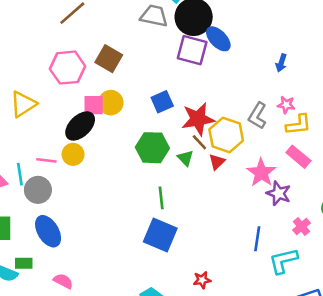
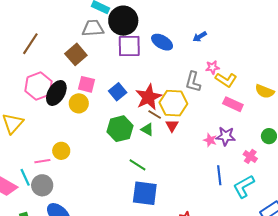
blue ellipse: (218, 39) -> (162, 42), moved
brown square: (109, 59) -> (76, 54), moved, turned 35
blue arrow: (281, 63) -> (200, 37), turned 56
pink square: (94, 105) -> (87, 84), moved, turned 30
yellow L-shape: (298, 125) -> (226, 80), turned 55
black ellipse: (80, 126) -> (56, 93), moved
pink star: (261, 173) -> (210, 140), moved, size x0.6
green line: (161, 198) -> (137, 165), turned -36

